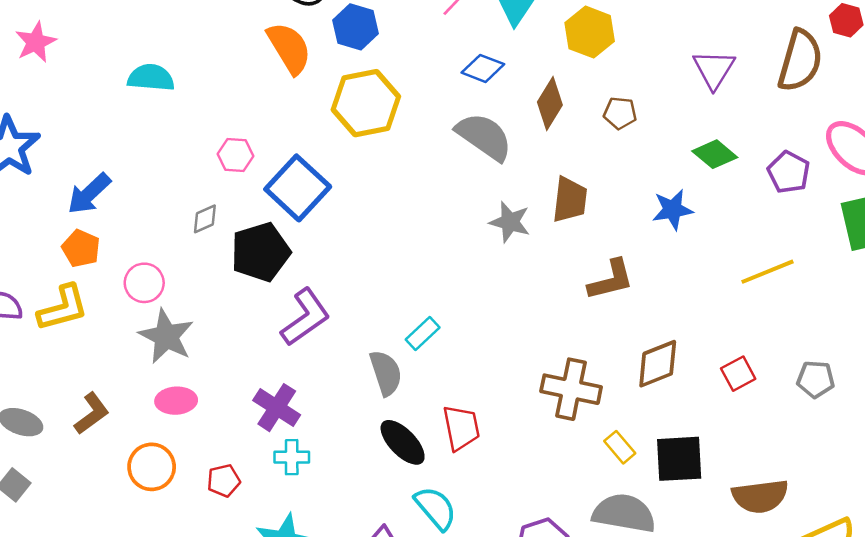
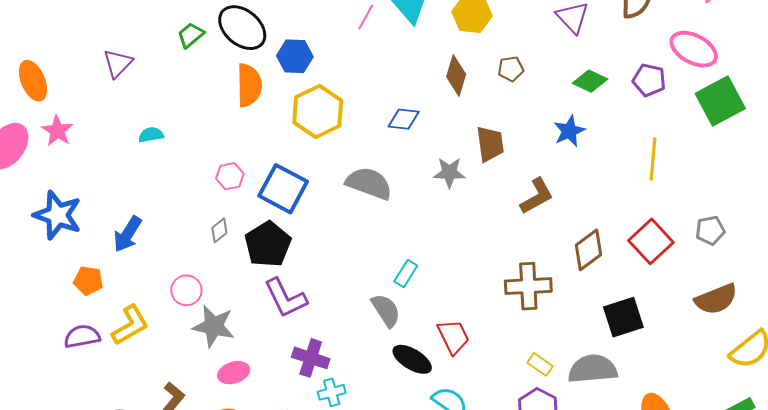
orange semicircle: (289, 48) -> (249, 85), turned 45
blue diamond: (483, 68) -> (404, 119), moved
cyan semicircle: (151, 78) -> (151, 135), size x0.7
gray semicircle: (484, 137) -> (369, 183), moved
orange pentagon: (81, 248) -> (88, 281), moved
yellow line: (768, 272) -> (653, 159), turned -48
purple L-shape: (305, 317) -> (285, 298), moved, turned 114
red square: (738, 374) -> (651, 241), size x1.6
yellow rectangle: (620, 447) -> (540, 364), moved
brown semicircle: (760, 496) -> (716, 299), moved

